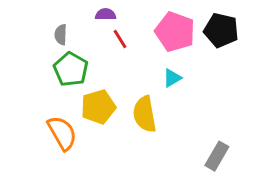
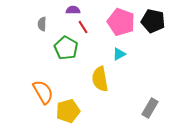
green pentagon: (71, 69) -> (66, 48), moved
yellow pentagon: (98, 107) -> (68, 111), moved

